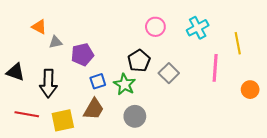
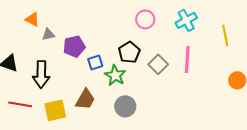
pink line: (215, 68) -> (187, 59), moved
blue square: (98, 81) -> (95, 62), moved

